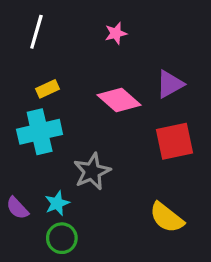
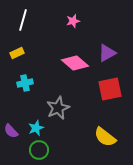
yellow rectangle: (48, 89) -> (17, 53), moved
cyan cross: (40, 132) -> (25, 83), size x0.6

